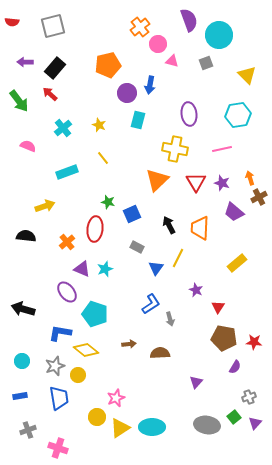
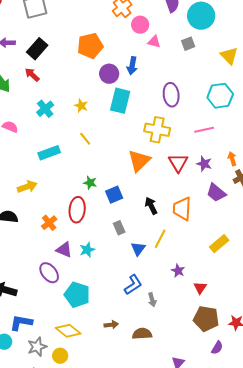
cyan rectangle: (138, 120) -> (120, 101), size x1.4
gray rectangle: (137, 247) -> (119, 228), turned 40
blue L-shape: (60, 333) -> (21, 323), moved

